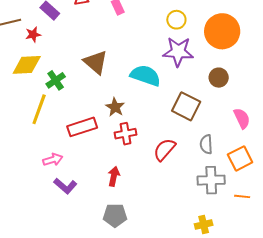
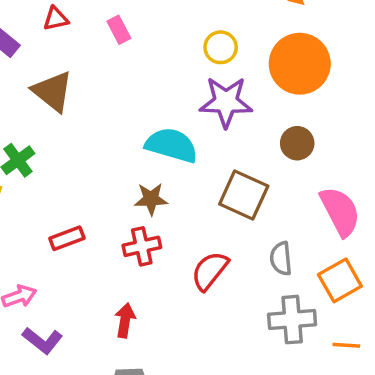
brown triangle: (96, 62) -> (53, 91), moved
brown star: (115, 107) -> (151, 199), moved, turned -30
pink semicircle: (242, 118) -> (340, 211), size x1.4
red rectangle: (82, 127) -> (67, 238), size x0.7

